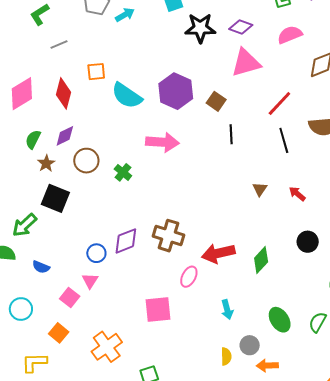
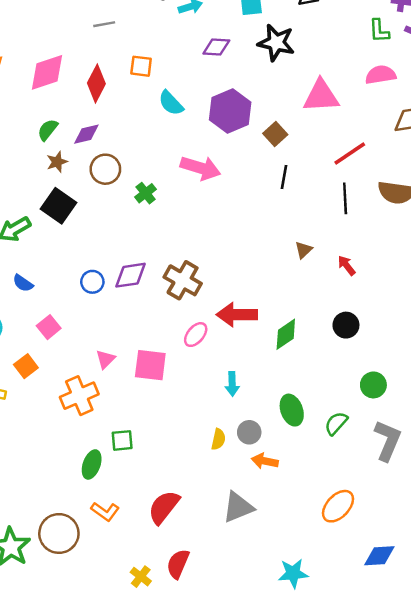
purple diamond: (241, 27) -> (216, 47), moved, turned -30
cyan semicircle: (127, 96) -> (171, 103), size x0.7
pink triangle: (90, 281) -> (105, 359), moved

